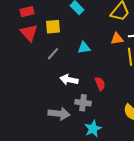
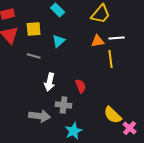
cyan triangle: (84, 48) -> (59, 41), moved, turned -32
gray line: (53, 54) -> (34, 56), turned 64
white arrow: (69, 80) -> (50, 82), turned -90

